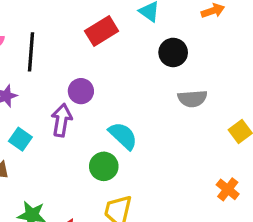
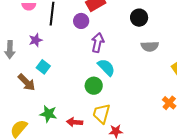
purple circle: (81, 91) -> (81, 21), moved
purple arrow: (62, 120) -> (98, 43), moved

